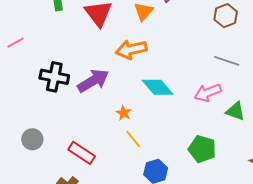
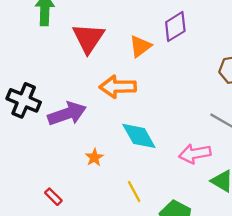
yellow line: (133, 139) -> (134, 192), moved
red rectangle: (82, 153) -> (53, 197), moved, size x0.6

